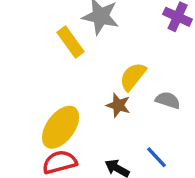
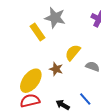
brown star: (118, 105) -> (56, 69), moved

